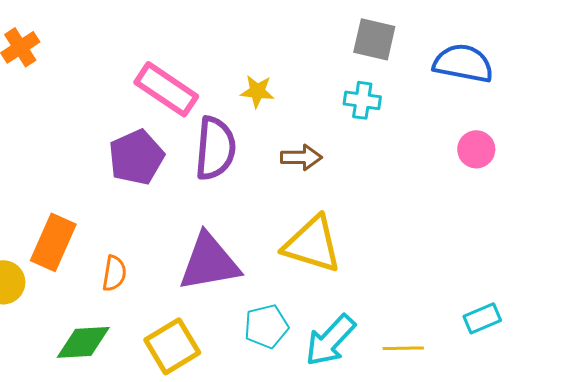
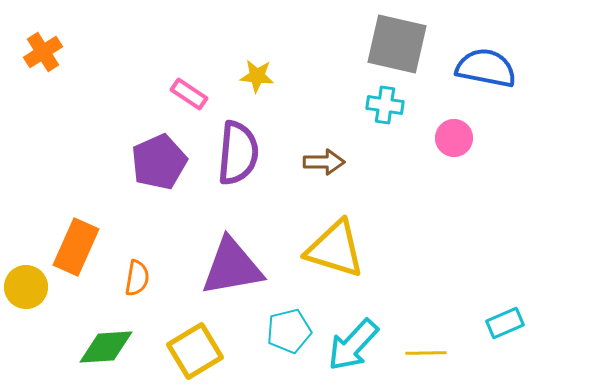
gray square: (374, 39) -> (397, 44), size x1.4
pink rectangle: (166, 89) -> (189, 94), size x0.6
yellow star: (257, 91) -> (257, 76), moved
pink circle: (476, 149) -> (454, 138), moved

